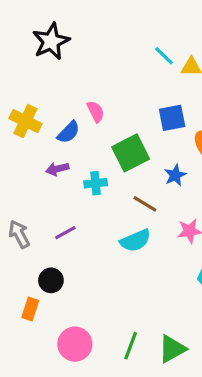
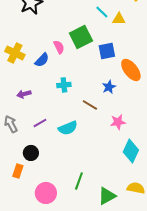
green square: (131, 153) -> (81, 37), moved
purple arrow: (57, 169) -> (24, 94), moved
cyan cross: (96, 183) -> (64, 85), moved
cyan semicircle: (135, 241) -> (68, 128), moved
green line: (131, 346) -> (79, 181), moved

